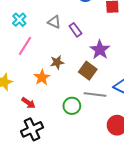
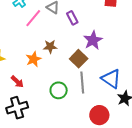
pink line: (25, 46) -> (33, 18), moved
gray line: (95, 94) -> (82, 83), turned 70

